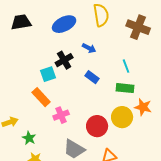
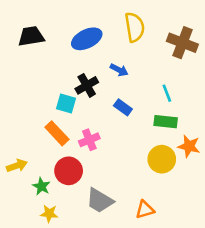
cyan square: (48, 74) -> (66, 104), turned 35
pink cross: (61, 115) -> (89, 140), moved
red circle: (97, 126) -> (69, 171), moved

